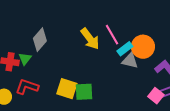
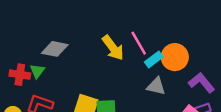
gray diamond: (40, 40) -> (55, 49), turned 60
gray triangle: (130, 61) -> (156, 86), moved

